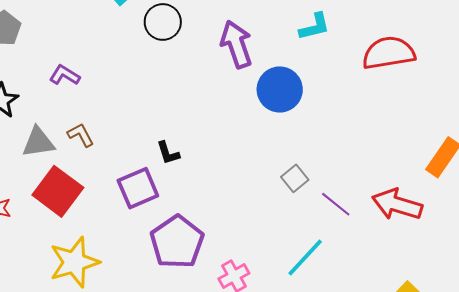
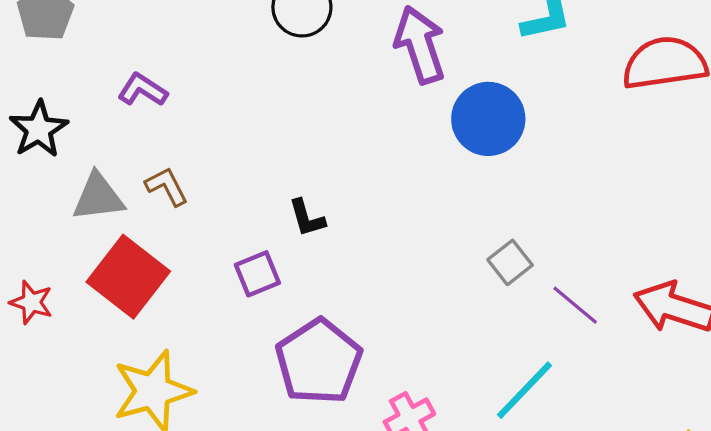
purple square: (138, 188) -> (257, 274), size x0.7

